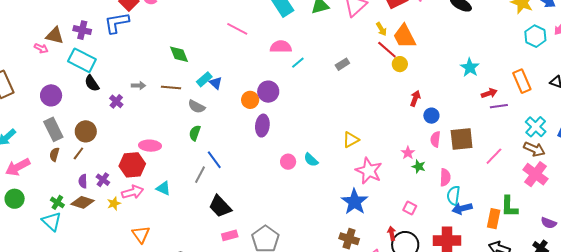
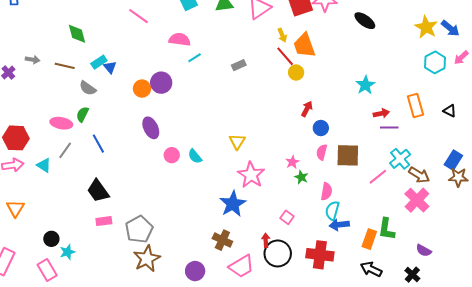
purple ellipse: (262, 126) -> (151, 128), moved, turned -40
cyan cross: (536, 127) -> (400, 159), moved
yellow triangle: (351, 140) -> (237, 142), turned -36
pink ellipse: (150, 146) -> (61, 123), moved
gray line: (200, 175) -> (65, 150), moved

